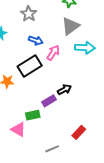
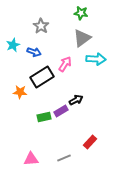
blue arrow: (36, 40) -> (34, 52), moved
green rectangle: (33, 115) -> (44, 117), moved
pink triangle: (18, 129) -> (31, 159), moved, turned -35

